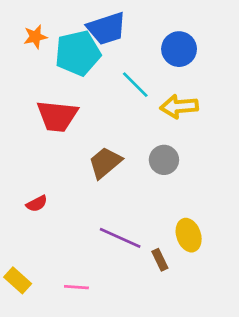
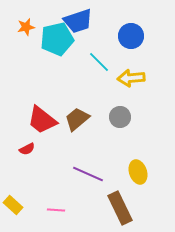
red trapezoid: (57, 116) -> (42, 120), moved, turned 32
brown rectangle: (160, 260) -> (120, 208), moved, size x2.0

